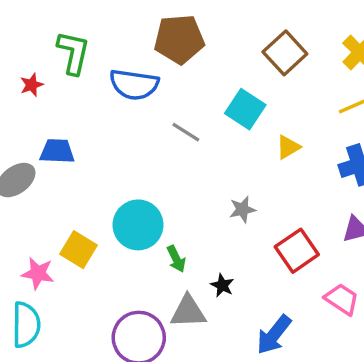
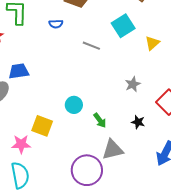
blue semicircle: (134, 84) -> (56, 24), size x0.5
cyan square: (245, 109) -> (123, 26), turned 35
cyan circle: (138, 225) -> (74, 105), size x0.6
black star: (222, 285) -> (138, 122), moved

